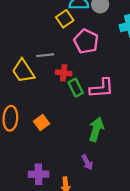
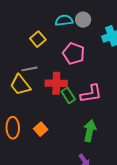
yellow square: (65, 19) -> (38, 39), moved
gray line: (45, 55) -> (29, 69), moved
red cross: (64, 73) -> (56, 83), size x1.5

